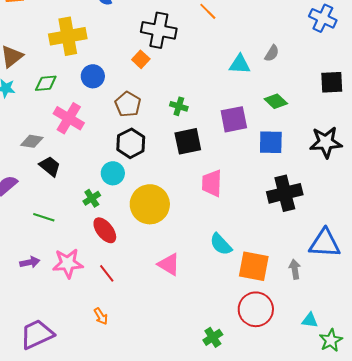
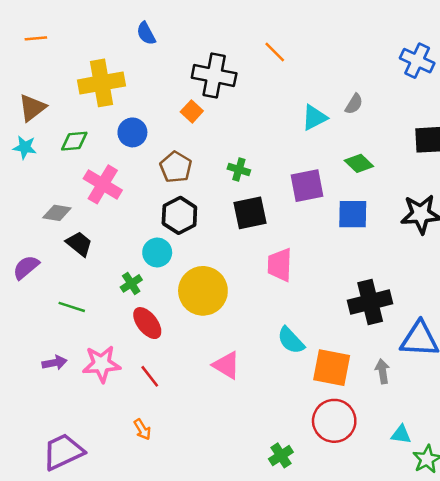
cyan triangle: (240, 64) -> (314, 118), turned -30
black cross: (285, 193) -> (370, 302), moved

